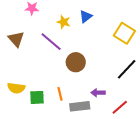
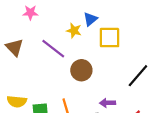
yellow star: (64, 22) -> (74, 31), moved
yellow square: (124, 33) -> (109, 38), moved, turned -30

